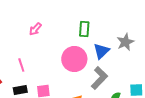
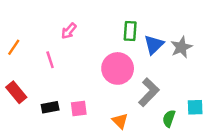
blue triangle: (101, 51) -> (154, 45), moved
pink line: (21, 65) -> (50, 60), moved

